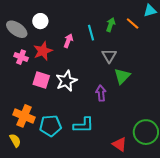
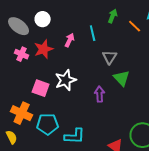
green arrow: (111, 25) -> (113, 16), moved
green triangle: (122, 76) -> (122, 78), turned -30
pink square: (41, 80) -> (41, 88), moved
cyan L-shape: (83, 125) -> (75, 136), moved

